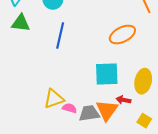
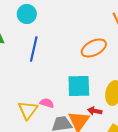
yellow triangle: (54, 99) -> (28, 110), turned -35
pink semicircle: (69, 108) -> (47, 103), moved

